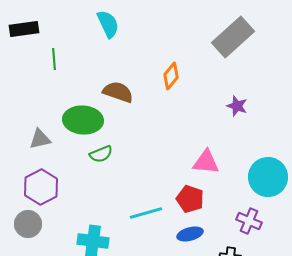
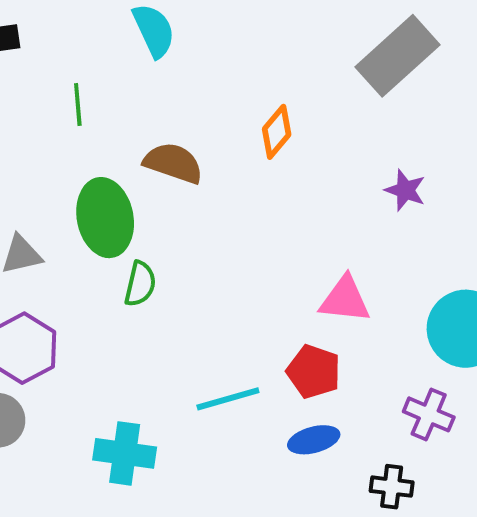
green line: (54, 59) -> (78, 105), moved
green ellipse: (83, 120) -> (105, 218), turned 75
green semicircle: (101, 154) -> (140, 284), turned -55

